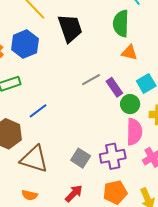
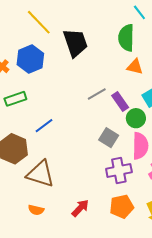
gray square: (81, 158) -> (109, 138), moved

